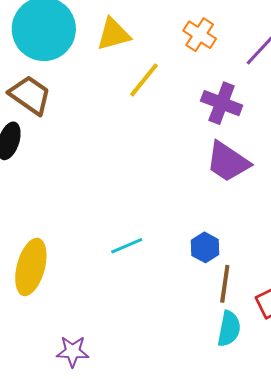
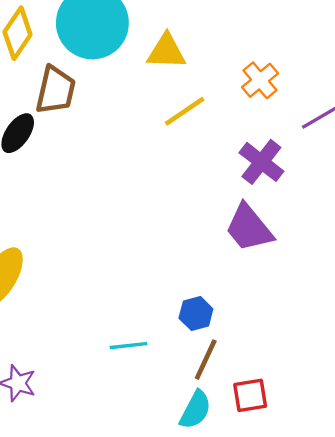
brown trapezoid: (30, 95) -> (56, 90), turned 51
cyan line: (127, 246) -> (128, 346), moved

